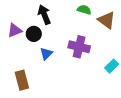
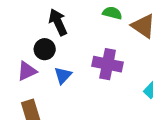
purple triangle: (15, 30) -> (27, 71), moved

